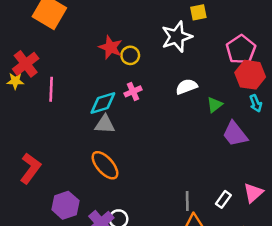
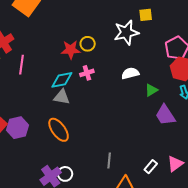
red star: (111, 47) -> (71, 50), moved, turned -30
gray line: (187, 201) -> (109, 160), moved
purple hexagon: (65, 205) -> (18, 128), moved

